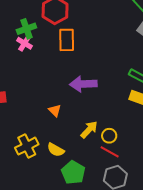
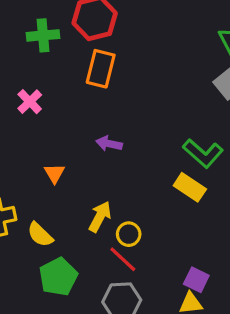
pink cross: (25, 43) -> (30, 102), moved
purple arrow: (83, 84) -> (109, 144), size x0.6
yellow arrow: (89, 130) -> (100, 217), turned -30

